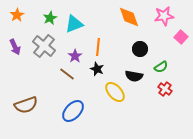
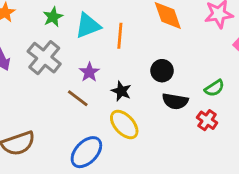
orange line: (98, 47) -> (120, 36), moved
black circle: (140, 49) -> (162, 71), moved
red cross: (165, 89) -> (207, 120), moved
yellow ellipse: (115, 92) -> (124, 125), moved

